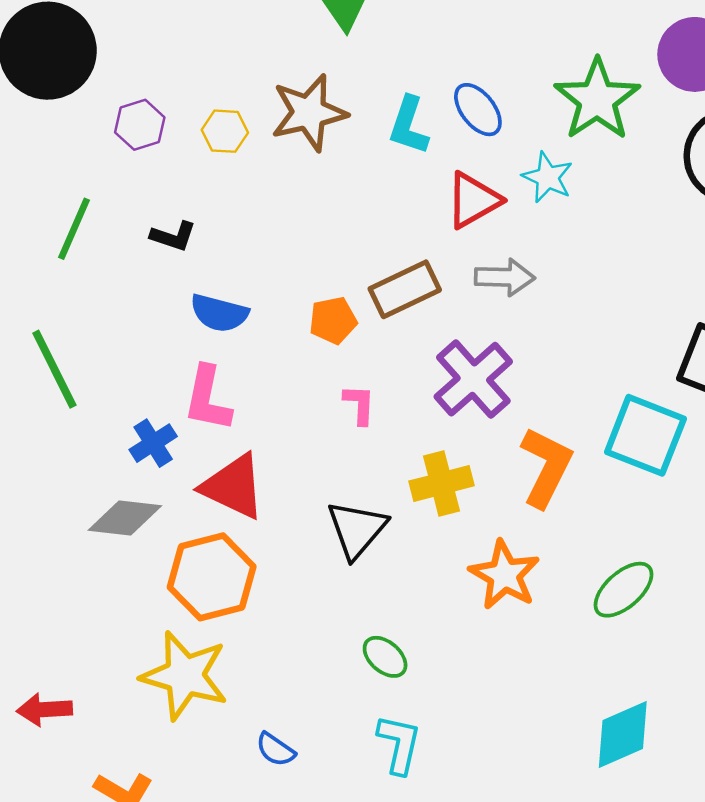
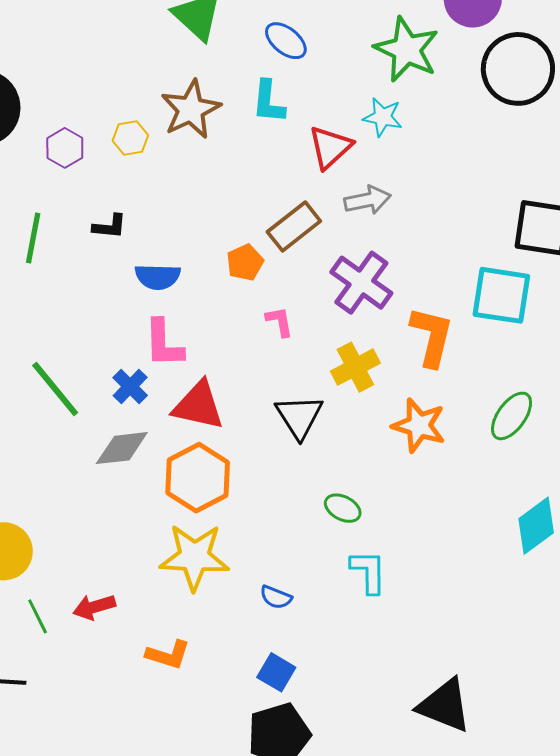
blue ellipse: (478, 110) -> (286, 41), moved
green line: (54, 369) -> (55, 389), moved

